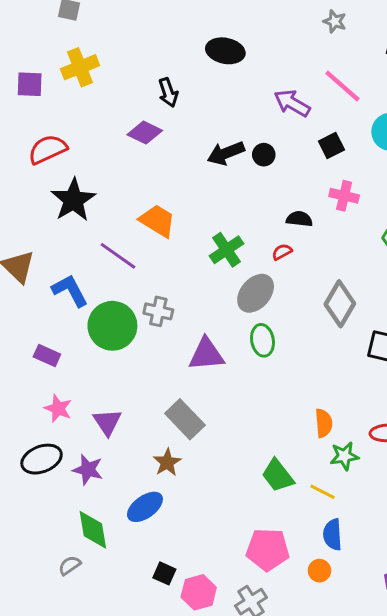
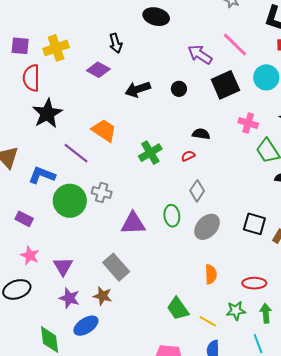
yellow cross: (80, 67) -> (56, 48), moved
purple square: (30, 84) -> (20, 46), moved
black square: (331, 146) -> (225, 85), size x1.6
red semicircle: (48, 149) -> (31, 78), turned -68
black arrow: (226, 153) -> (138, 89), moved
pink cross: (344, 196) -> (248, 123), moved
blue L-shape: (70, 291) -> (42, 175), turned -44
gray ellipse: (256, 293) -> (207, 227), moved
gray diamond: (340, 304) -> (197, 191), moved, size x0.7
green star: (344, 456) -> (236, 311), moved
brown star: (167, 462) -> (103, 296), turned -30
purple star: (88, 470) -> (69, 298), moved

